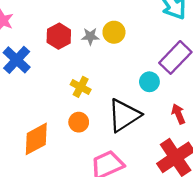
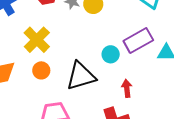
yellow cross: (81, 87) -> (37, 40), moved, size x1.5

